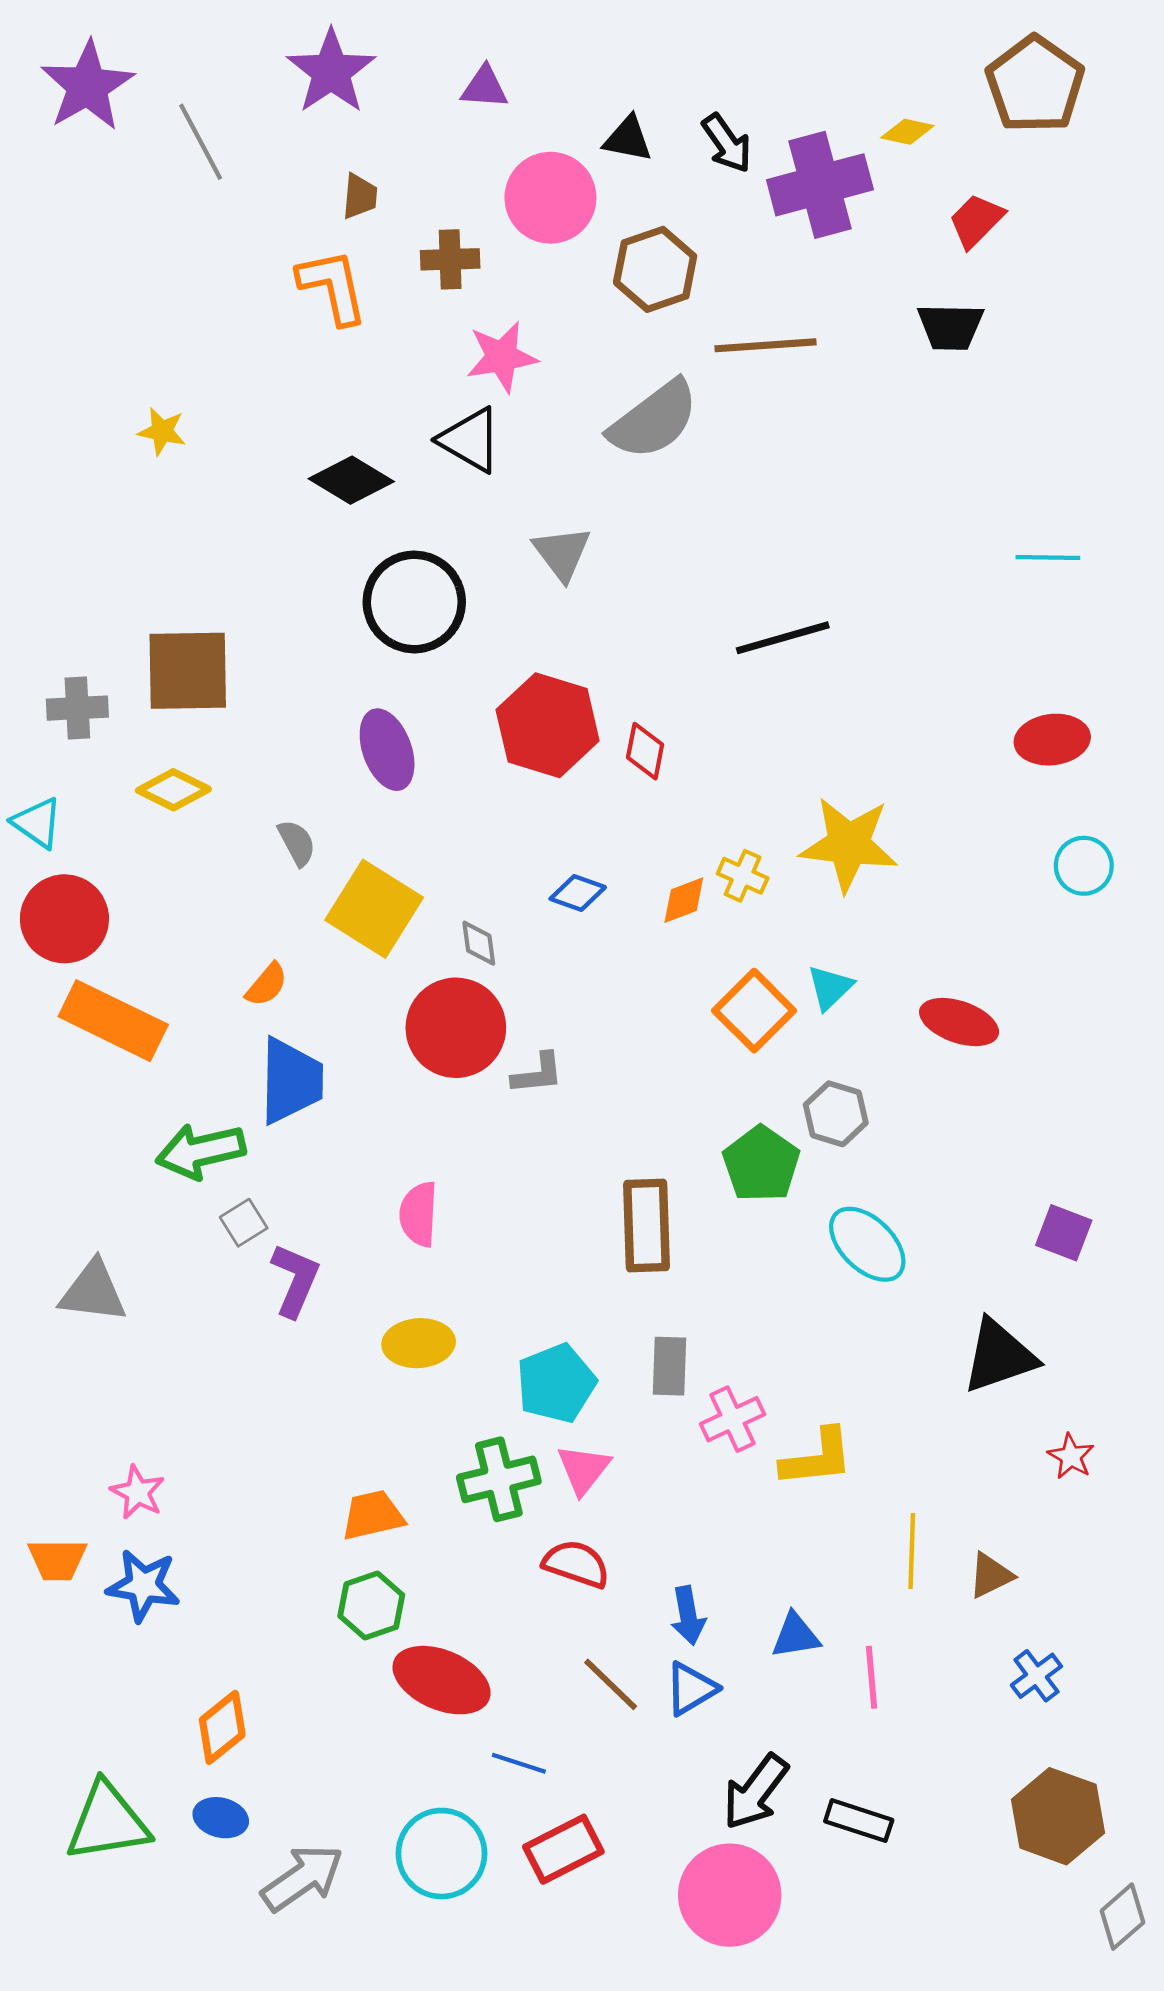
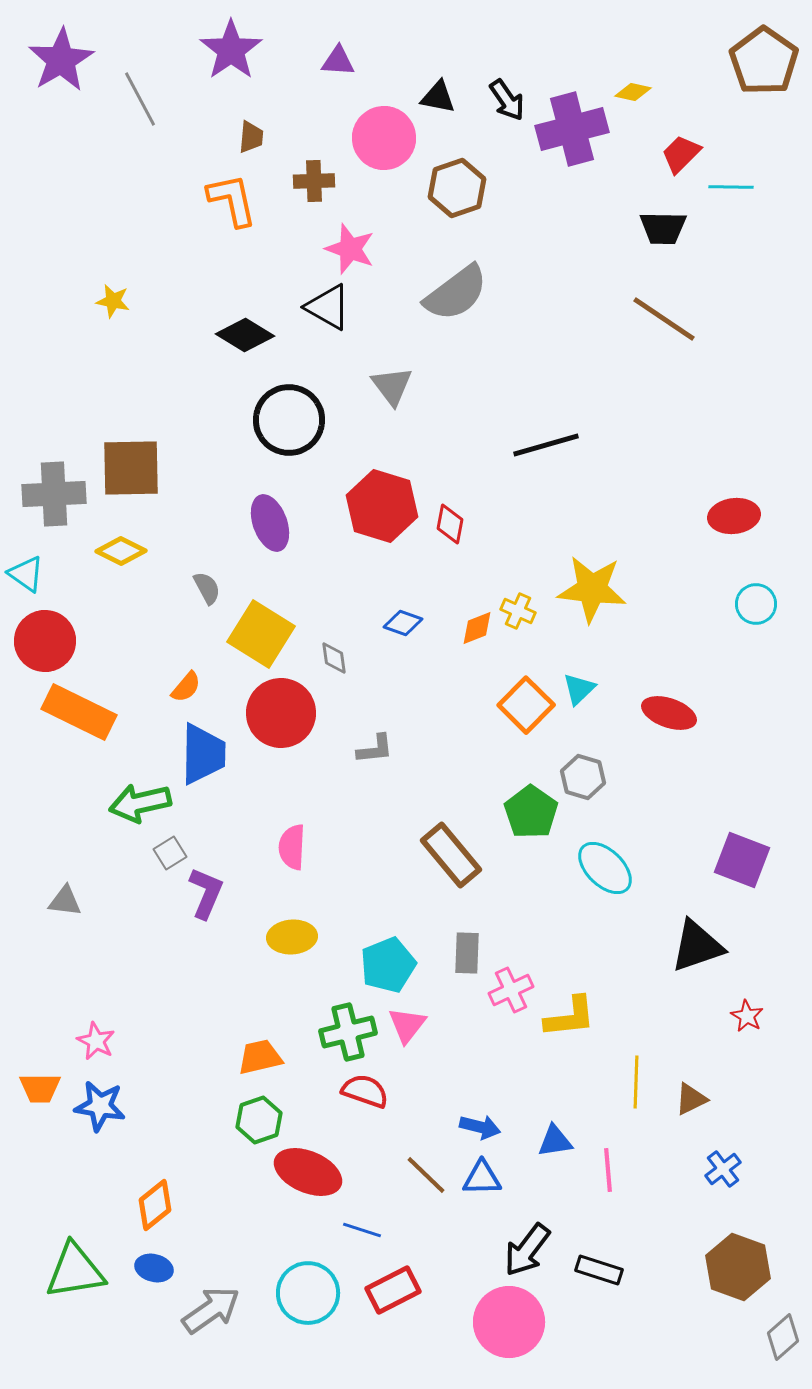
brown pentagon: (1035, 84) -> (764, 61), moved
brown line: (766, 345) -> (664, 319), moved, turned 38
pink star: (502, 357) -> (350, 249), turned 30
cyan line: (1048, 558) -> (731, 187), moved
gray cross: (77, 708) -> (54, 494), size x1.5
red circle: (456, 1028) -> (281, 713), moved
brown rectangle: (647, 1226) -> (451, 855), turned -38
purple square: (1064, 1233) -> (742, 860), size x1.4
gray triangle: (93, 1292) -> (65, 901), size x0.7
red semicircle: (576, 1564) -> (365, 1091), moved
blue arrow: (688, 1616) -> (480, 1127), turned -66
blue triangle: (691, 1689) -> (482, 1178), turned 30

